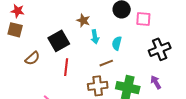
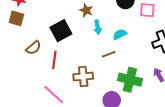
cyan semicircle: (117, 43) -> (120, 34), turned 48
red line: (66, 67) -> (54, 60), moved
brown cross: (98, 86) -> (83, 77), moved

